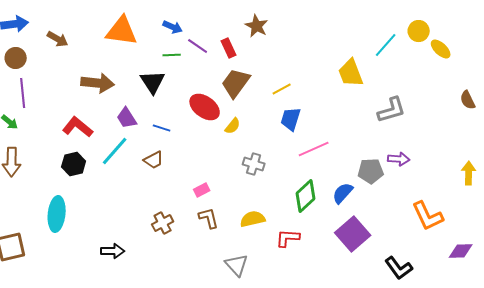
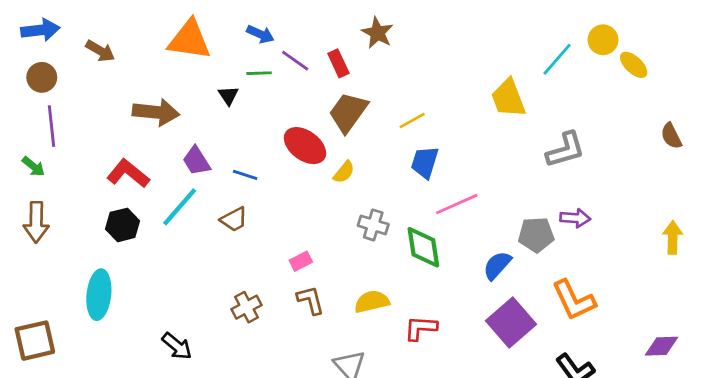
black triangle: (153, 82) -> (228, 95), moved, size x0.6
green diamond: (306, 196) -> (423, 247), moved, turned -56
orange L-shape: (428, 216) -> (574, 300), moved
black arrow: (113, 251) -> (177, 346), turned 40

